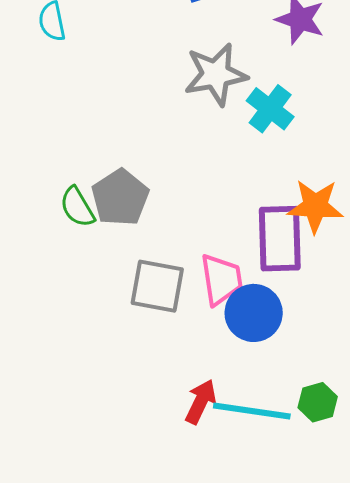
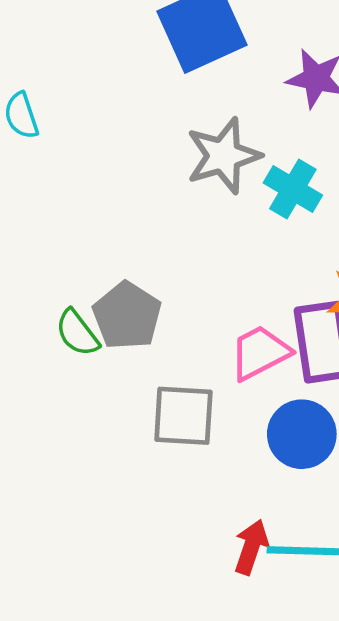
pink trapezoid: (221, 279) -> (260, 353), moved, turned -102

